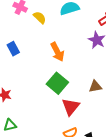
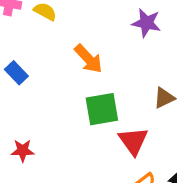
green square: (57, 83) -> (102, 109), turned -35

